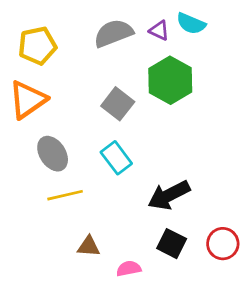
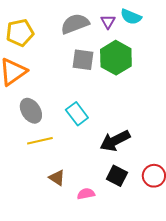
purple triangle: (159, 30) -> (108, 22), turned 35
gray square: (118, 104) -> (83, 60), moved, turned -30
brown triangle: (89, 246) -> (57, 178), turned 30

